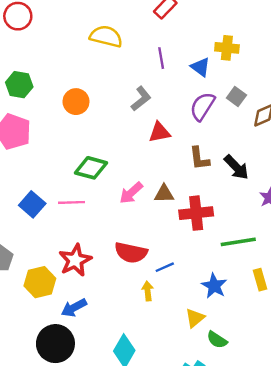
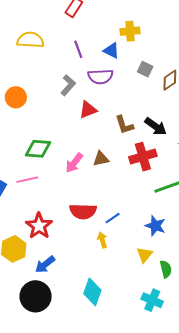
purple semicircle: (202, 106) -> (100, 77), moved, turned -115
red cross: (196, 213) -> (143, 157), moved
green semicircle: (217, 340) -> (166, 269), turned -126

